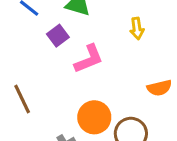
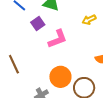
yellow arrow: (137, 28) -> (89, 20), turned 72

